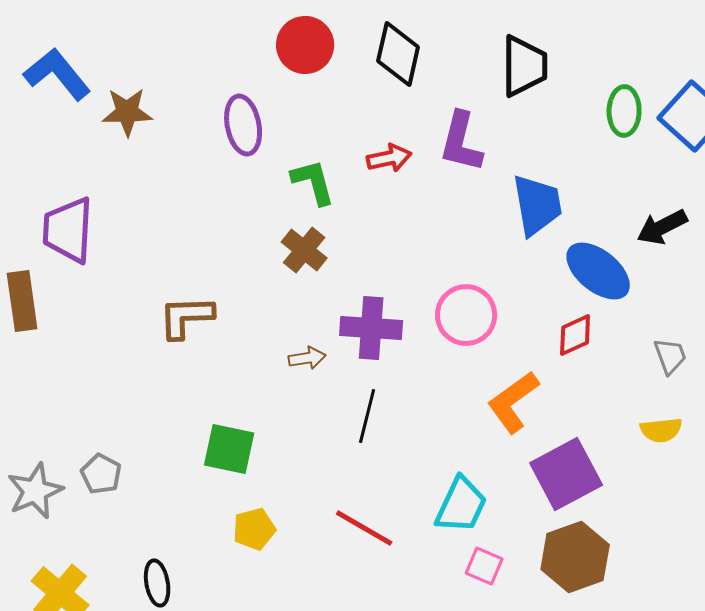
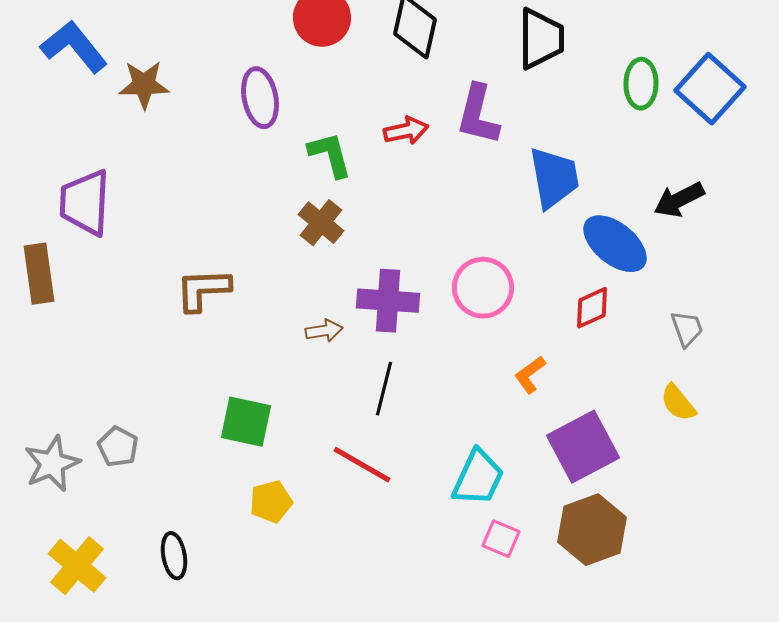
orange L-shape: (513, 402) -> (530, 375), size x0.6
yellow semicircle: (661, 430) -> (678, 403), turned 57
red line: (364, 528) -> (362, 465), moved

